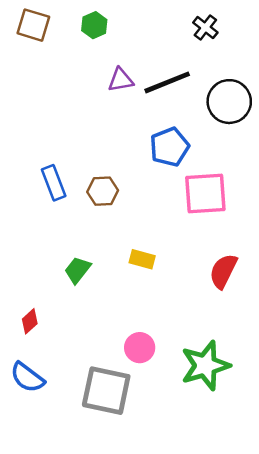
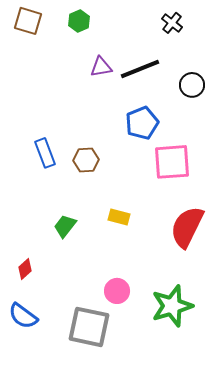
black circle: (229, 102) -> (192, 85), size x0.7
red semicircle: (223, 271) -> (187, 227), size x1.4

